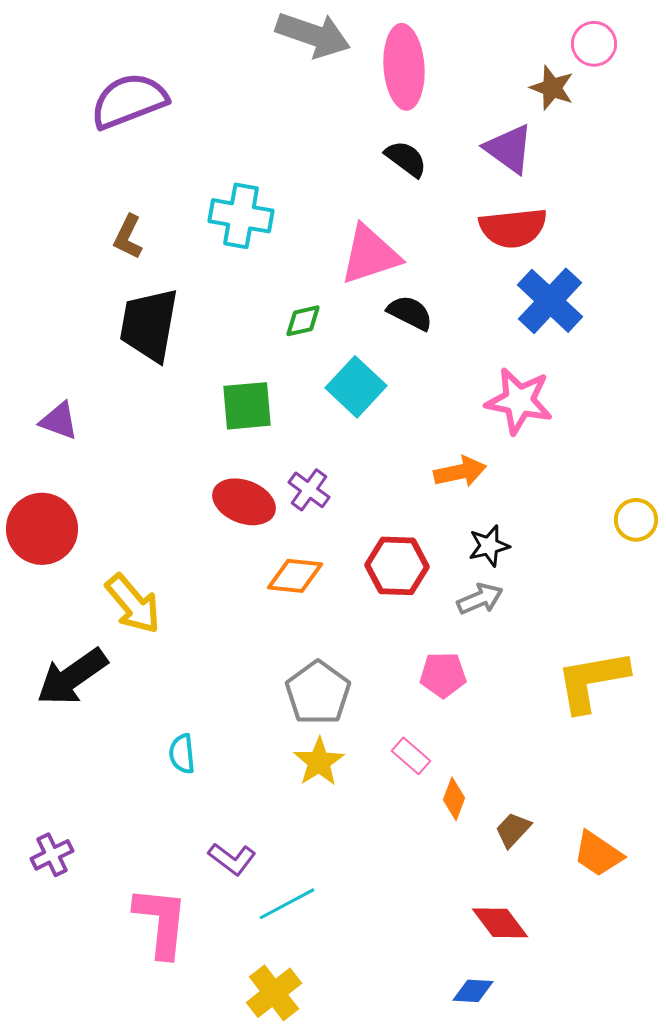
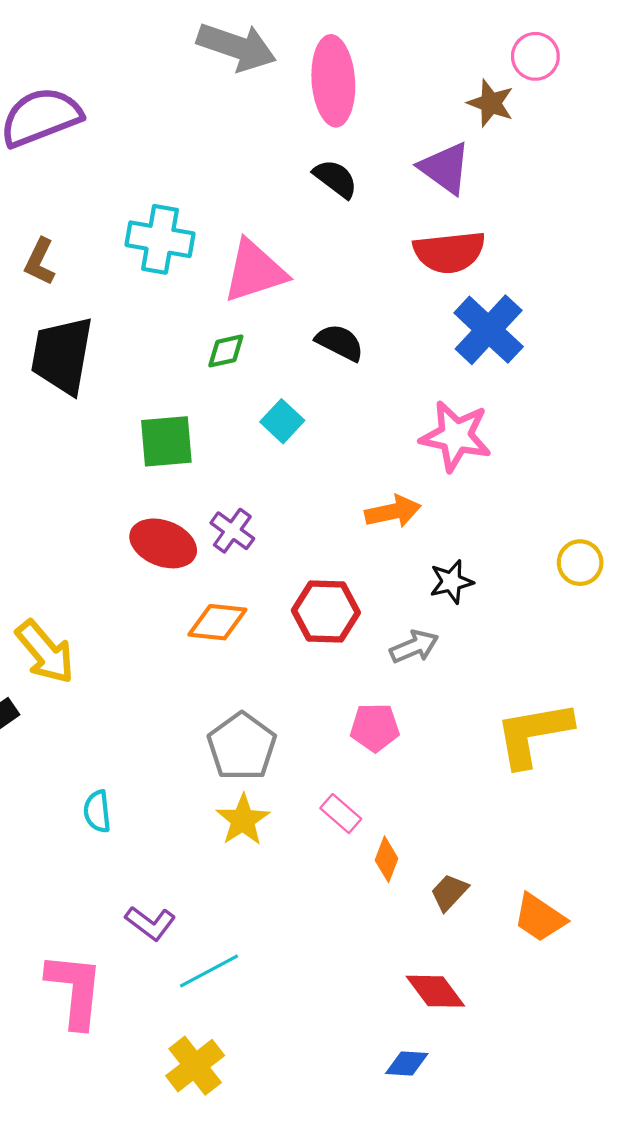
pink triangle: (370, 255) -> (255, 271), moved
cyan square: (356, 387) -> (282, 421), size x0.7
black star: (489, 546) -> (451, 582), moved

